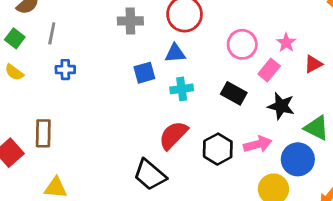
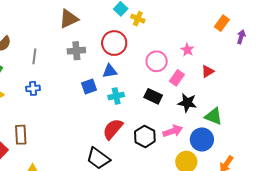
gray line: (52, 33) -> (34, 56), moved
pink star: (286, 43) -> (187, 50), moved

